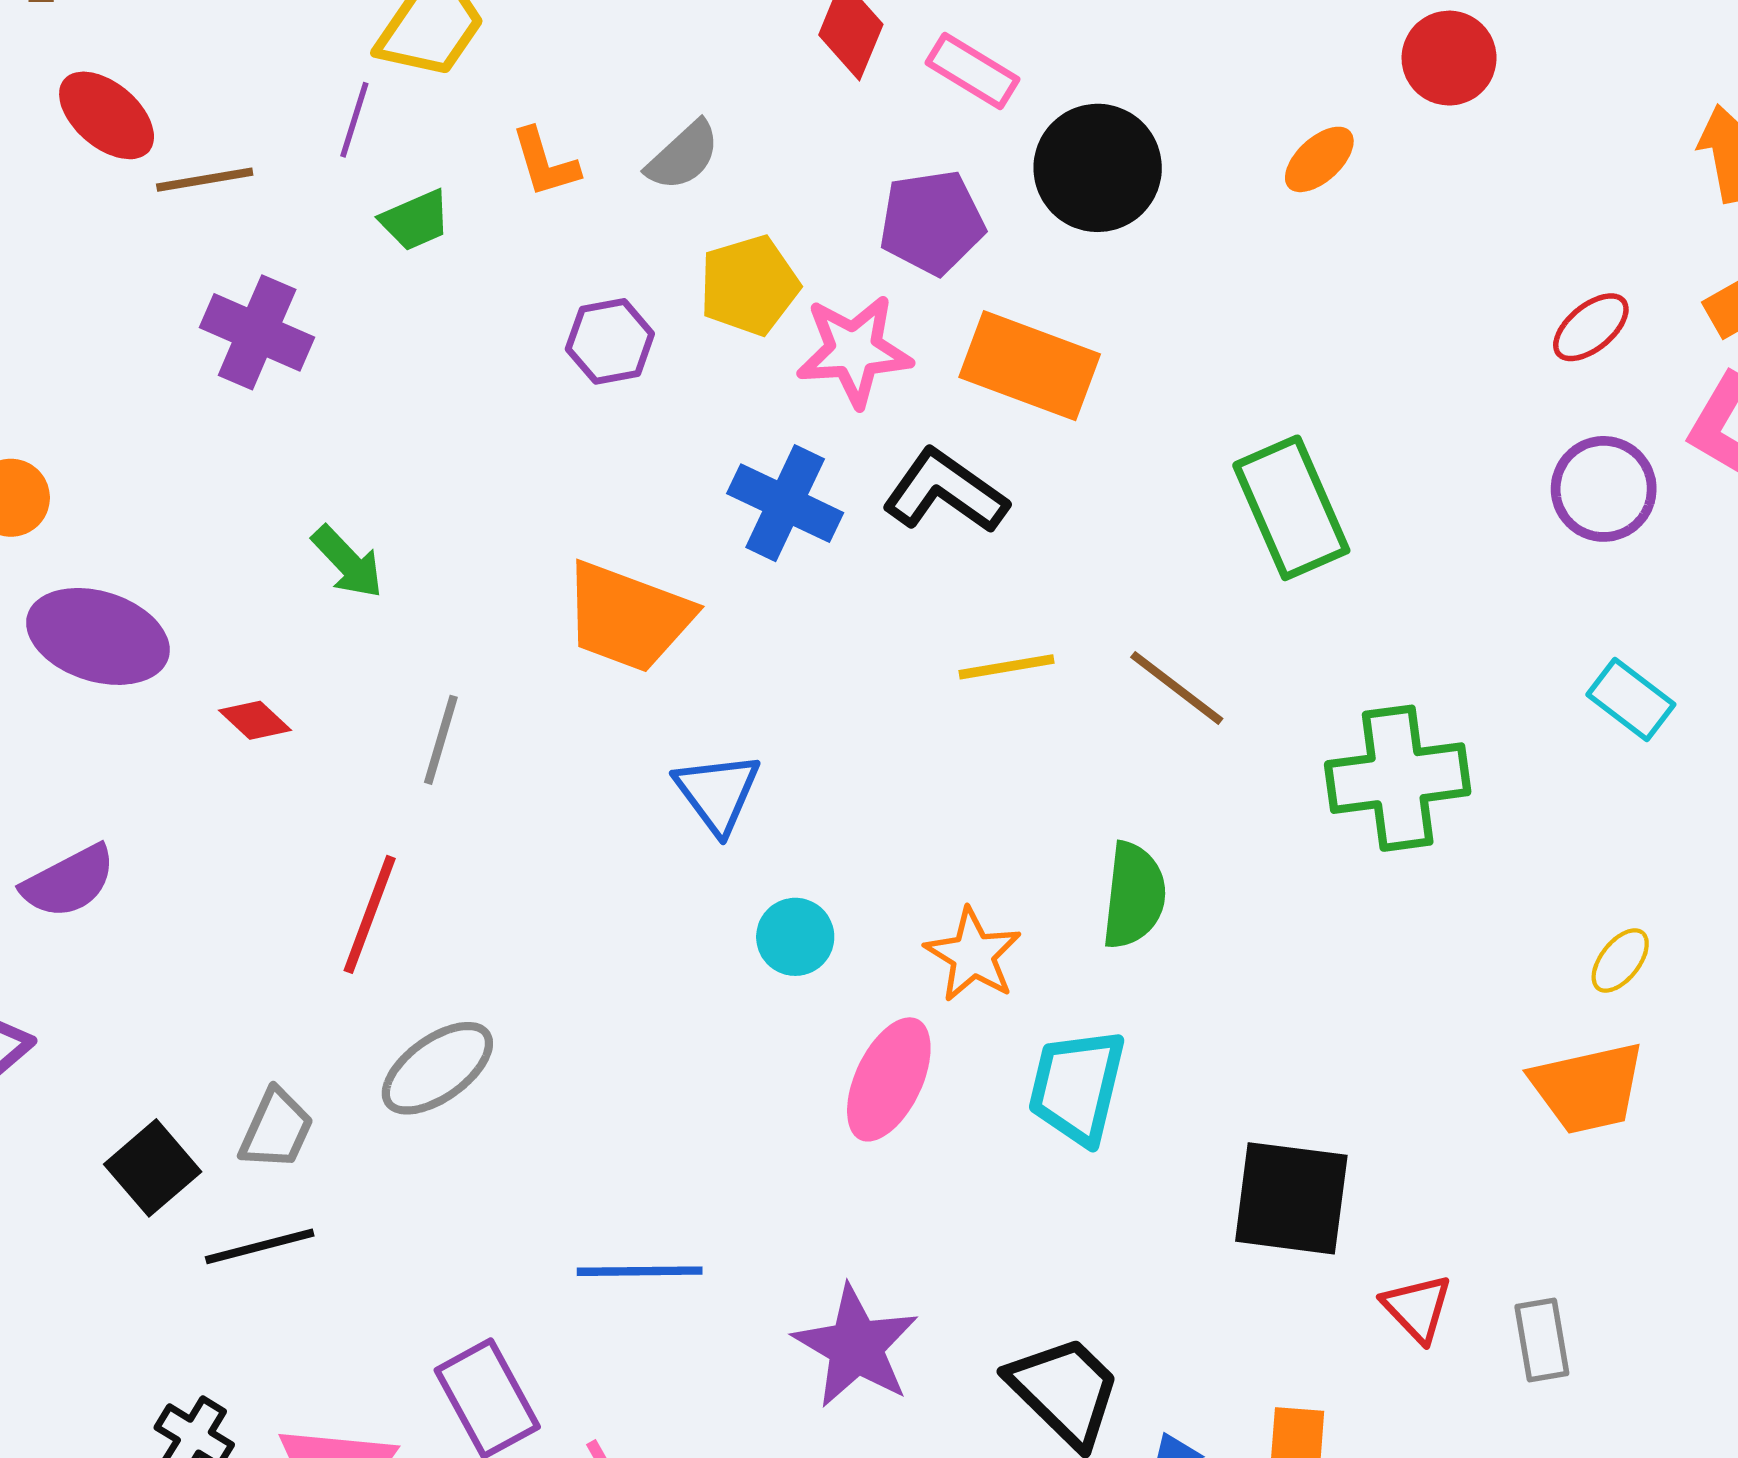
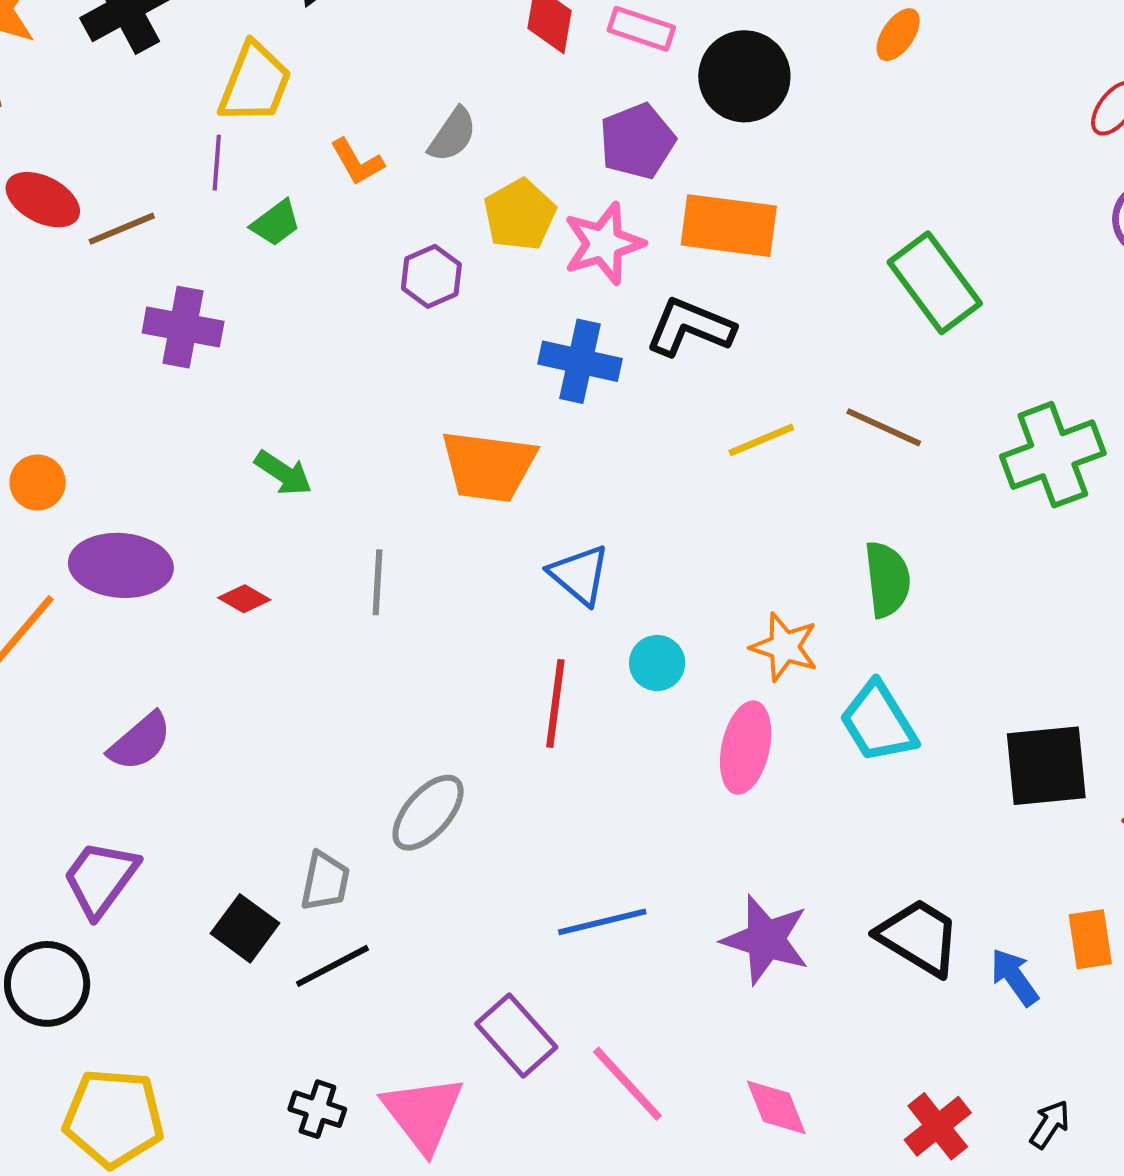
red line: (370, 914) -> (555, 703), moved
cyan trapezoid: (1077, 1087) -> (878, 722), turned -32

